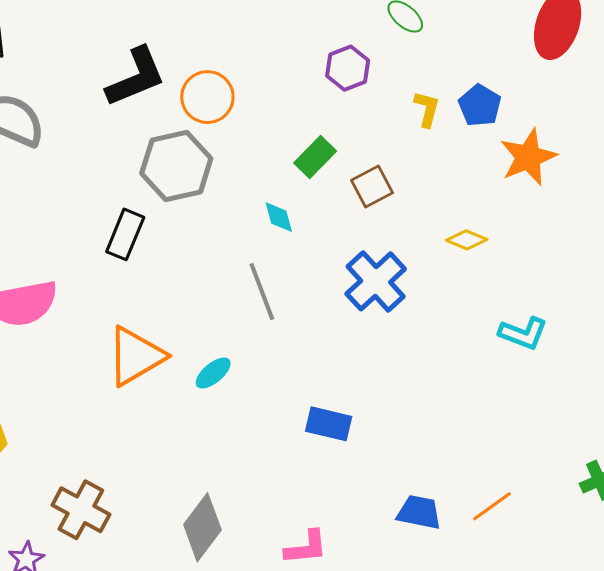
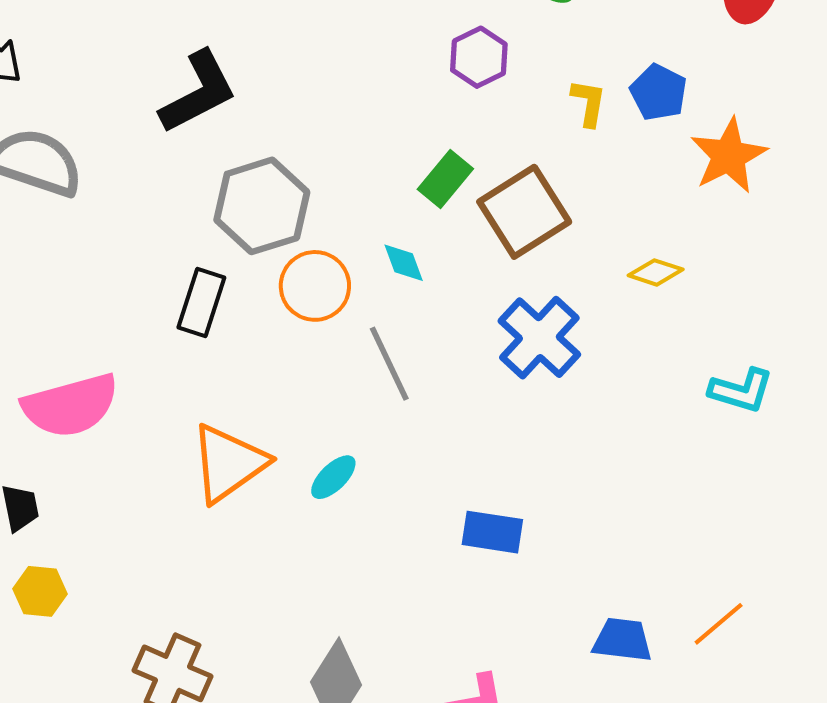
orange circle: (207, 97) -> (315, 286), moved
brown square: (372, 186) -> (524, 212), size x1.6

